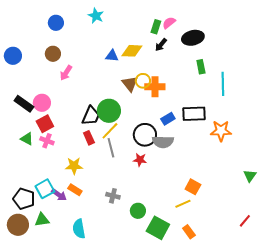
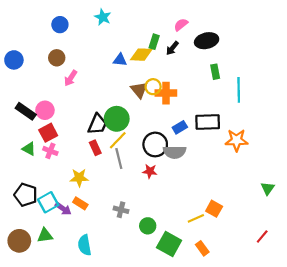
green rectangle: (156, 27) -> (154, 42), moved
orange square: (193, 187) -> (214, 209), moved
black pentagon: (24, 199) -> (26, 195), moved

